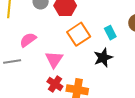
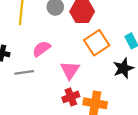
red cross: (55, 84) -> (71, 97), turned 35

